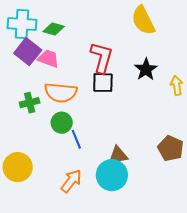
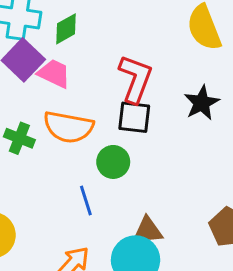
green diamond: (54, 29) -> (66, 29), turned -50
green cross: (30, 103) -> (19, 138), turned 30
green circle: (62, 123) -> (113, 162), moved

